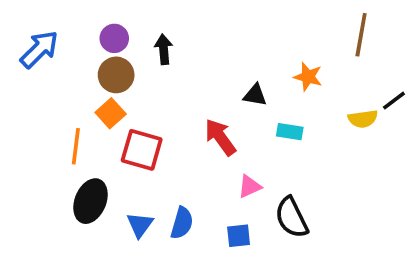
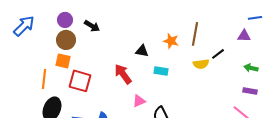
brown line: (361, 35) -> (195, 34), moved
black arrow: (164, 49) -> (92, 26), turned 126
orange square: (111, 113) -> (63, 61), turned -35

